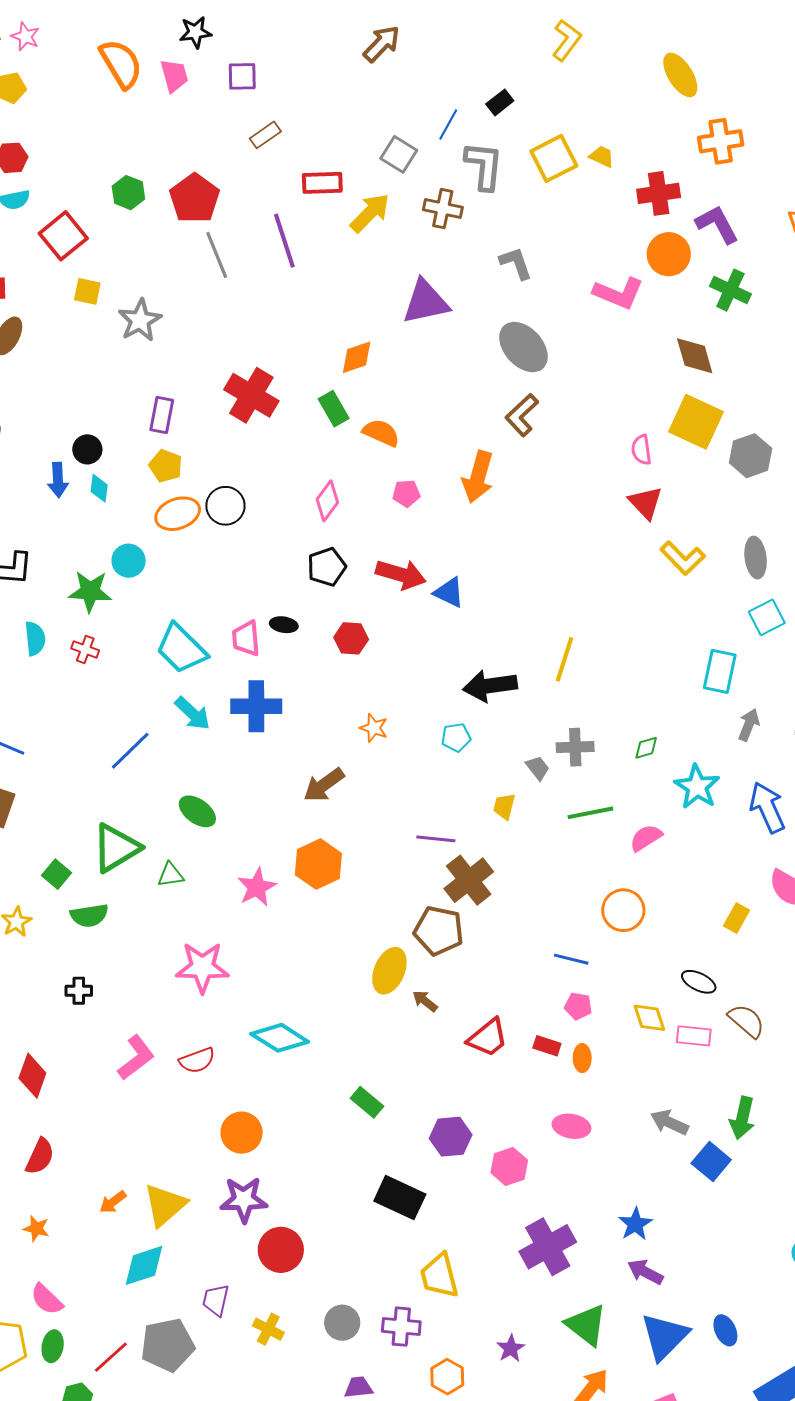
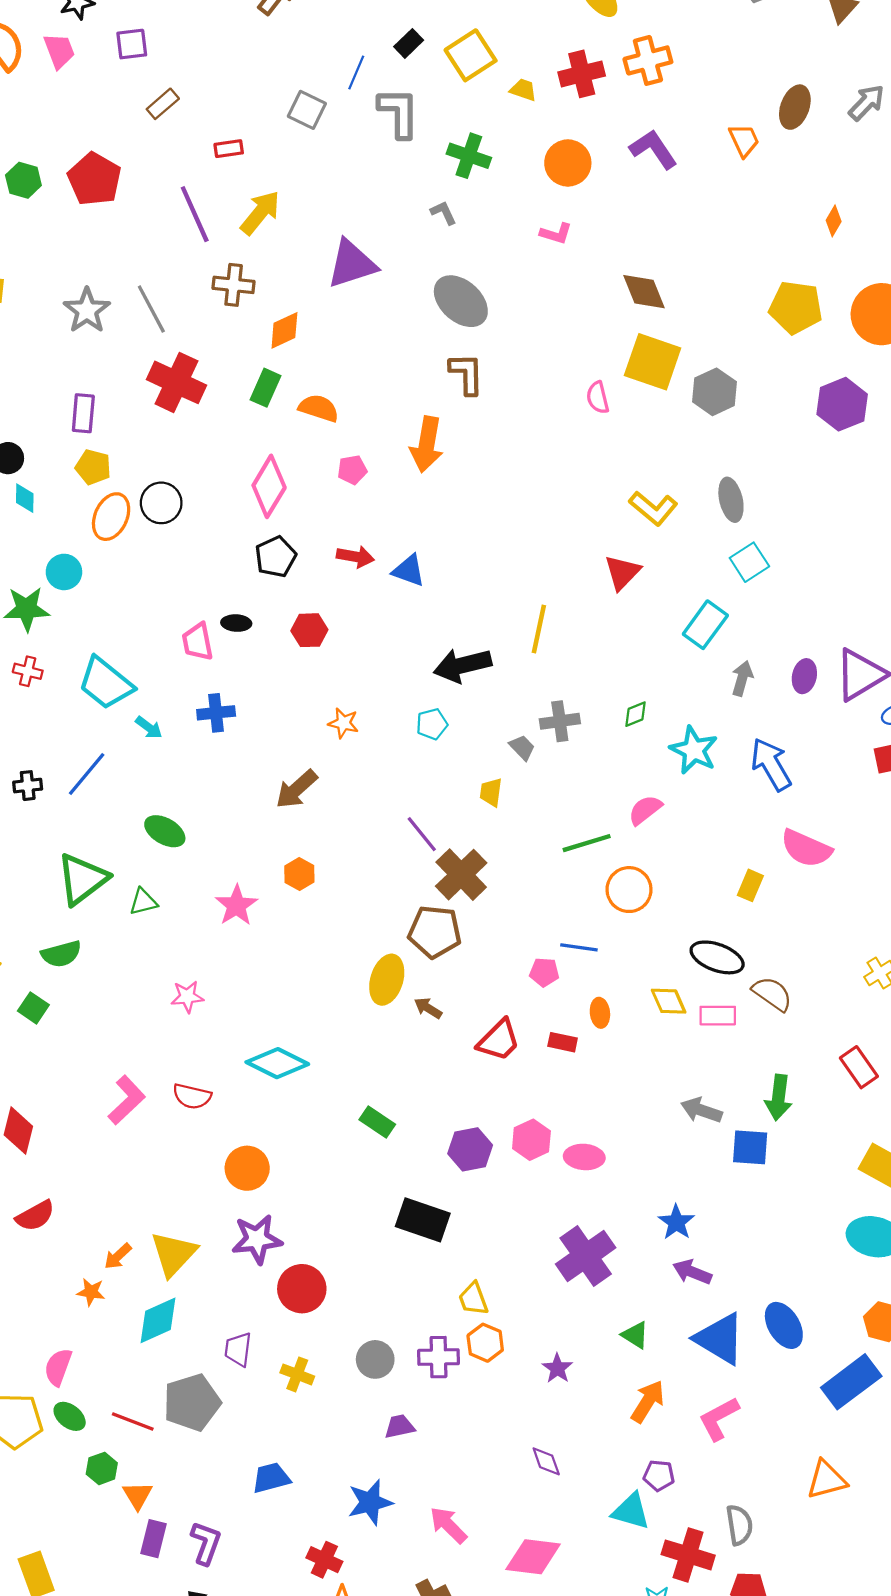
yellow square: (554, 158) -> (471, 55), moved
red rectangle: (322, 183) -> (229, 149), size x0.7
red cross: (659, 193) -> (582, 74), moved
brown cross: (443, 209) -> (234, 285), moved
yellow arrow: (370, 213) -> (260, 213), moved
orange circle: (669, 254) -> (568, 163), moved
gray line: (217, 255) -> (151, 309), moved
gray L-shape: (516, 263) -> (444, 213), size x0.7
green cross: (730, 290) -> (469, 156), moved
pink L-shape: (618, 293) -> (556, 233), size x0.6
gray star: (140, 320) -> (87, 310), moved
green rectangle: (334, 409) -> (266, 388), turned 60
brown L-shape: (522, 415) -> (467, 374), turned 138
pink diamond: (327, 501) -> (269, 486), size x1.4
red triangle: (645, 503) -> (622, 572), moved, turned 33
orange ellipse: (178, 514) -> (111, 517), turned -39
red arrow: (401, 574) -> (355, 557), size x0.7
cyan trapezoid: (181, 649) -> (106, 683), moved
cyan rectangle: (720, 671) -> (705, 625), turned 30
blue cross: (256, 706) -> (216, 713), size x0.7
cyan arrow: (192, 713) -> (149, 728), size x0.7
green line: (590, 813) -> (587, 843), moved
purple line: (436, 839) -> (422, 834), turned 51
orange hexagon: (318, 864) -> (299, 874), size x0.6
green square: (57, 874) -> (33, 1008), moved
pink star: (202, 967) -> (187, 997), size x0.6
black ellipse: (699, 982) -> (717, 957), size x1.4
black cross: (79, 991) -> (28, 786), moved
pink pentagon: (578, 1006) -> (544, 972), moved
orange ellipse: (582, 1058) -> (600, 1013), moved
red semicircle: (197, 1060) -> (192, 1096), turned 39
pink ellipse: (571, 1126) -> (584, 1157), moved
red semicircle: (40, 1156) -> (35, 1216), turned 42
blue square: (711, 1162) -> (750, 1147), turned -30
pink hexagon: (509, 1166) -> (531, 1140), moved
orange star: (36, 1229) -> (91, 1292), moved
yellow trapezoid: (439, 1276) -> (473, 1299), size x0.7
pink semicircle: (47, 1299) -> (58, 1367), turned 72
green triangle: (586, 1325) -> (635, 1335), size x0.6
blue ellipse: (725, 1330) -> (784, 1325), size x1.4
blue triangle: (665, 1336) -> (720, 1339), turned -38
green ellipse: (53, 1346) -> (70, 1416), turned -56
red line: (111, 1357) -> (133, 1422), turned 69
orange hexagon: (447, 1377) -> (485, 1343), moved

